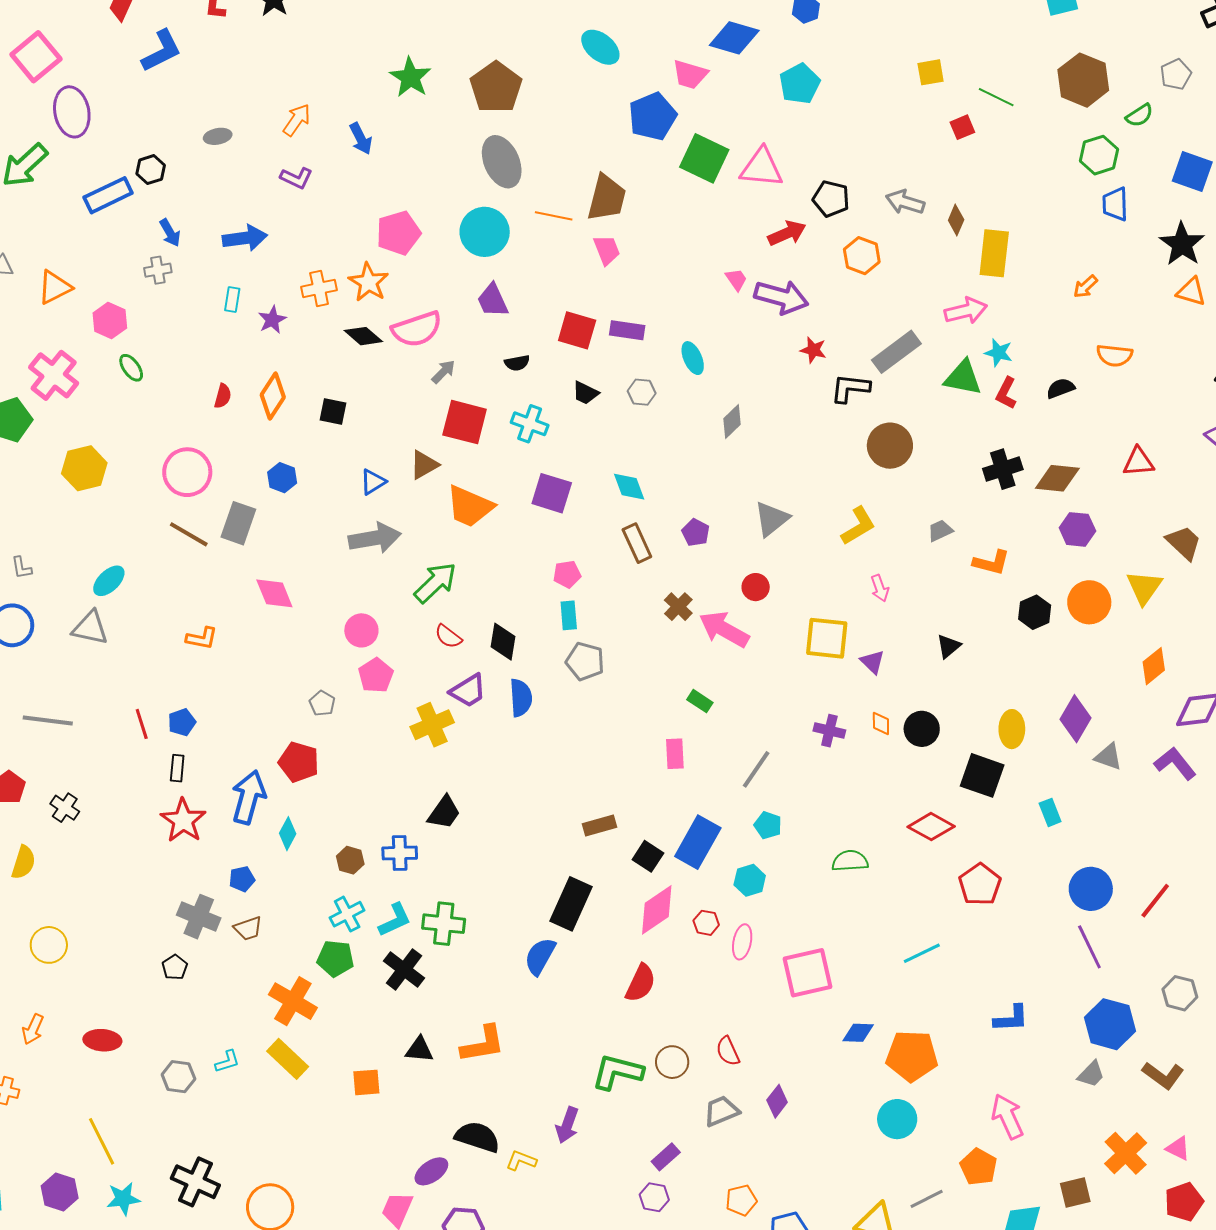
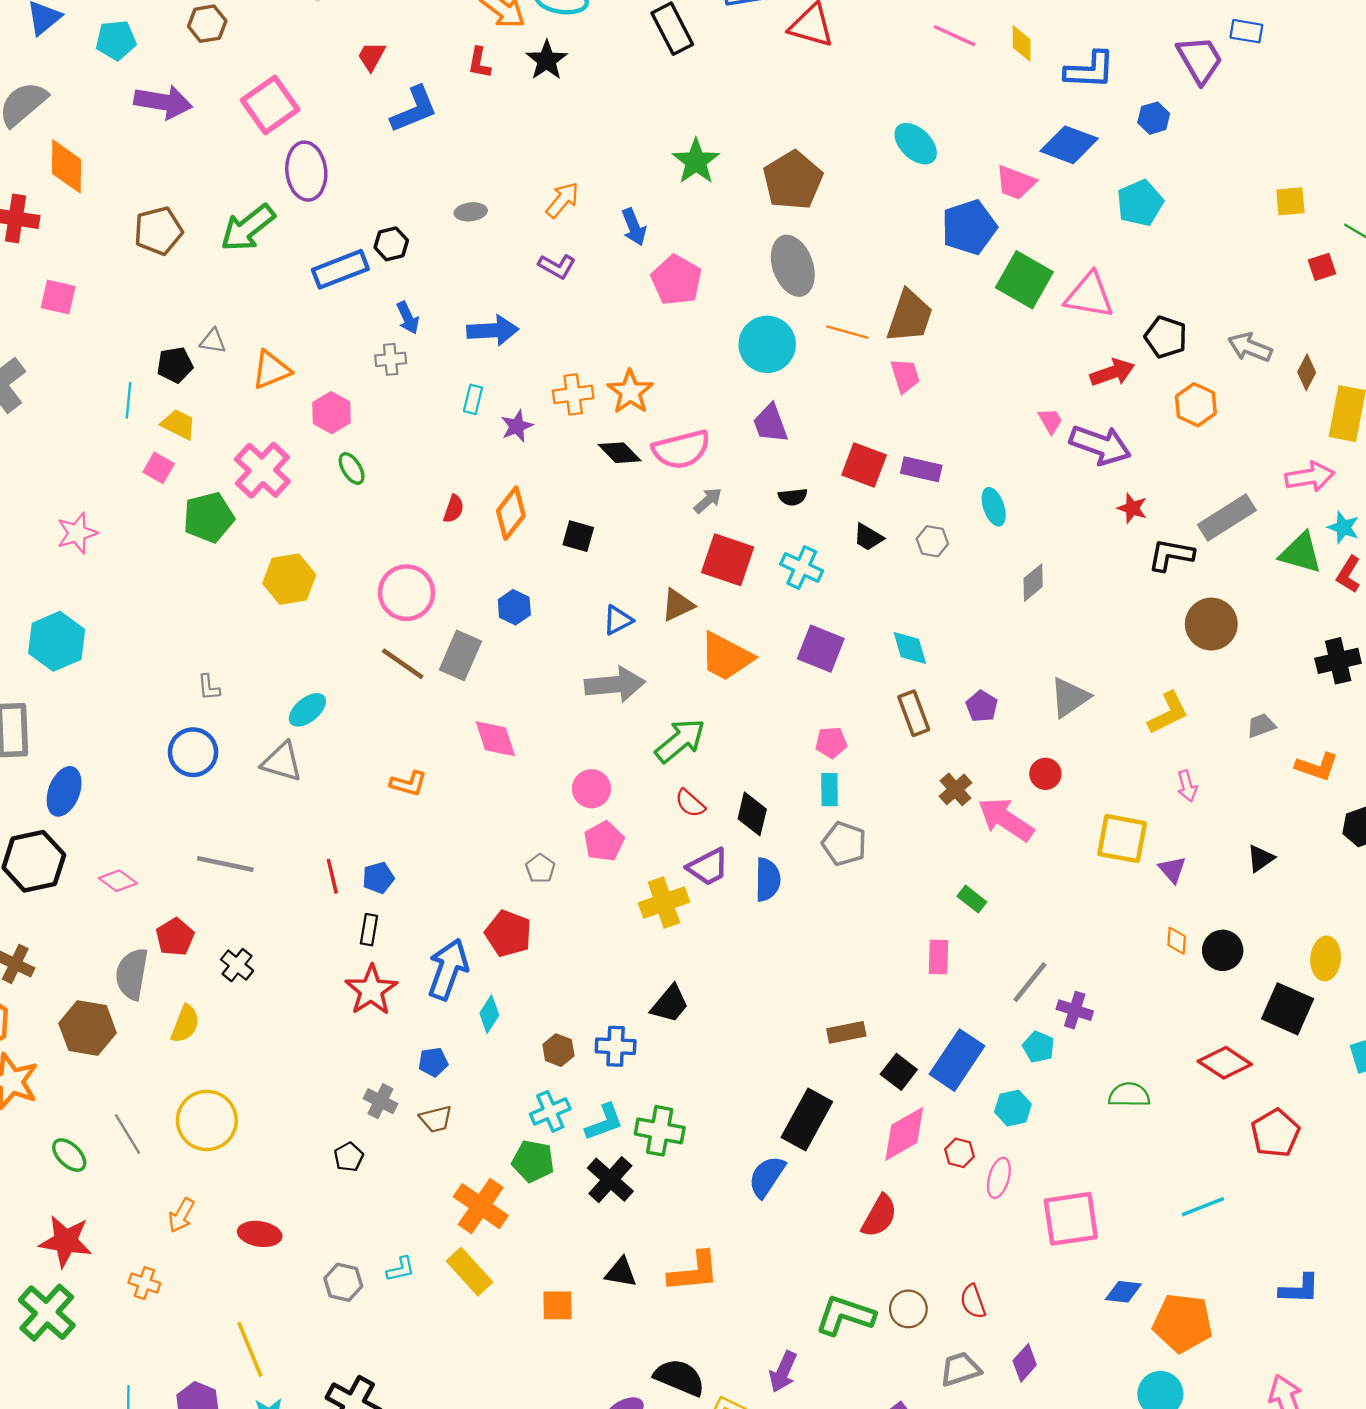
pink pentagon: (398, 233) -> (676, 280), moved, turned -30
purple cross: (829, 731) -> (1075, 1010), moved
gray cross: (199, 917) -> (380, 1101), size x0.7
yellow circle: (49, 945) -> (207, 1120), size x1.4

